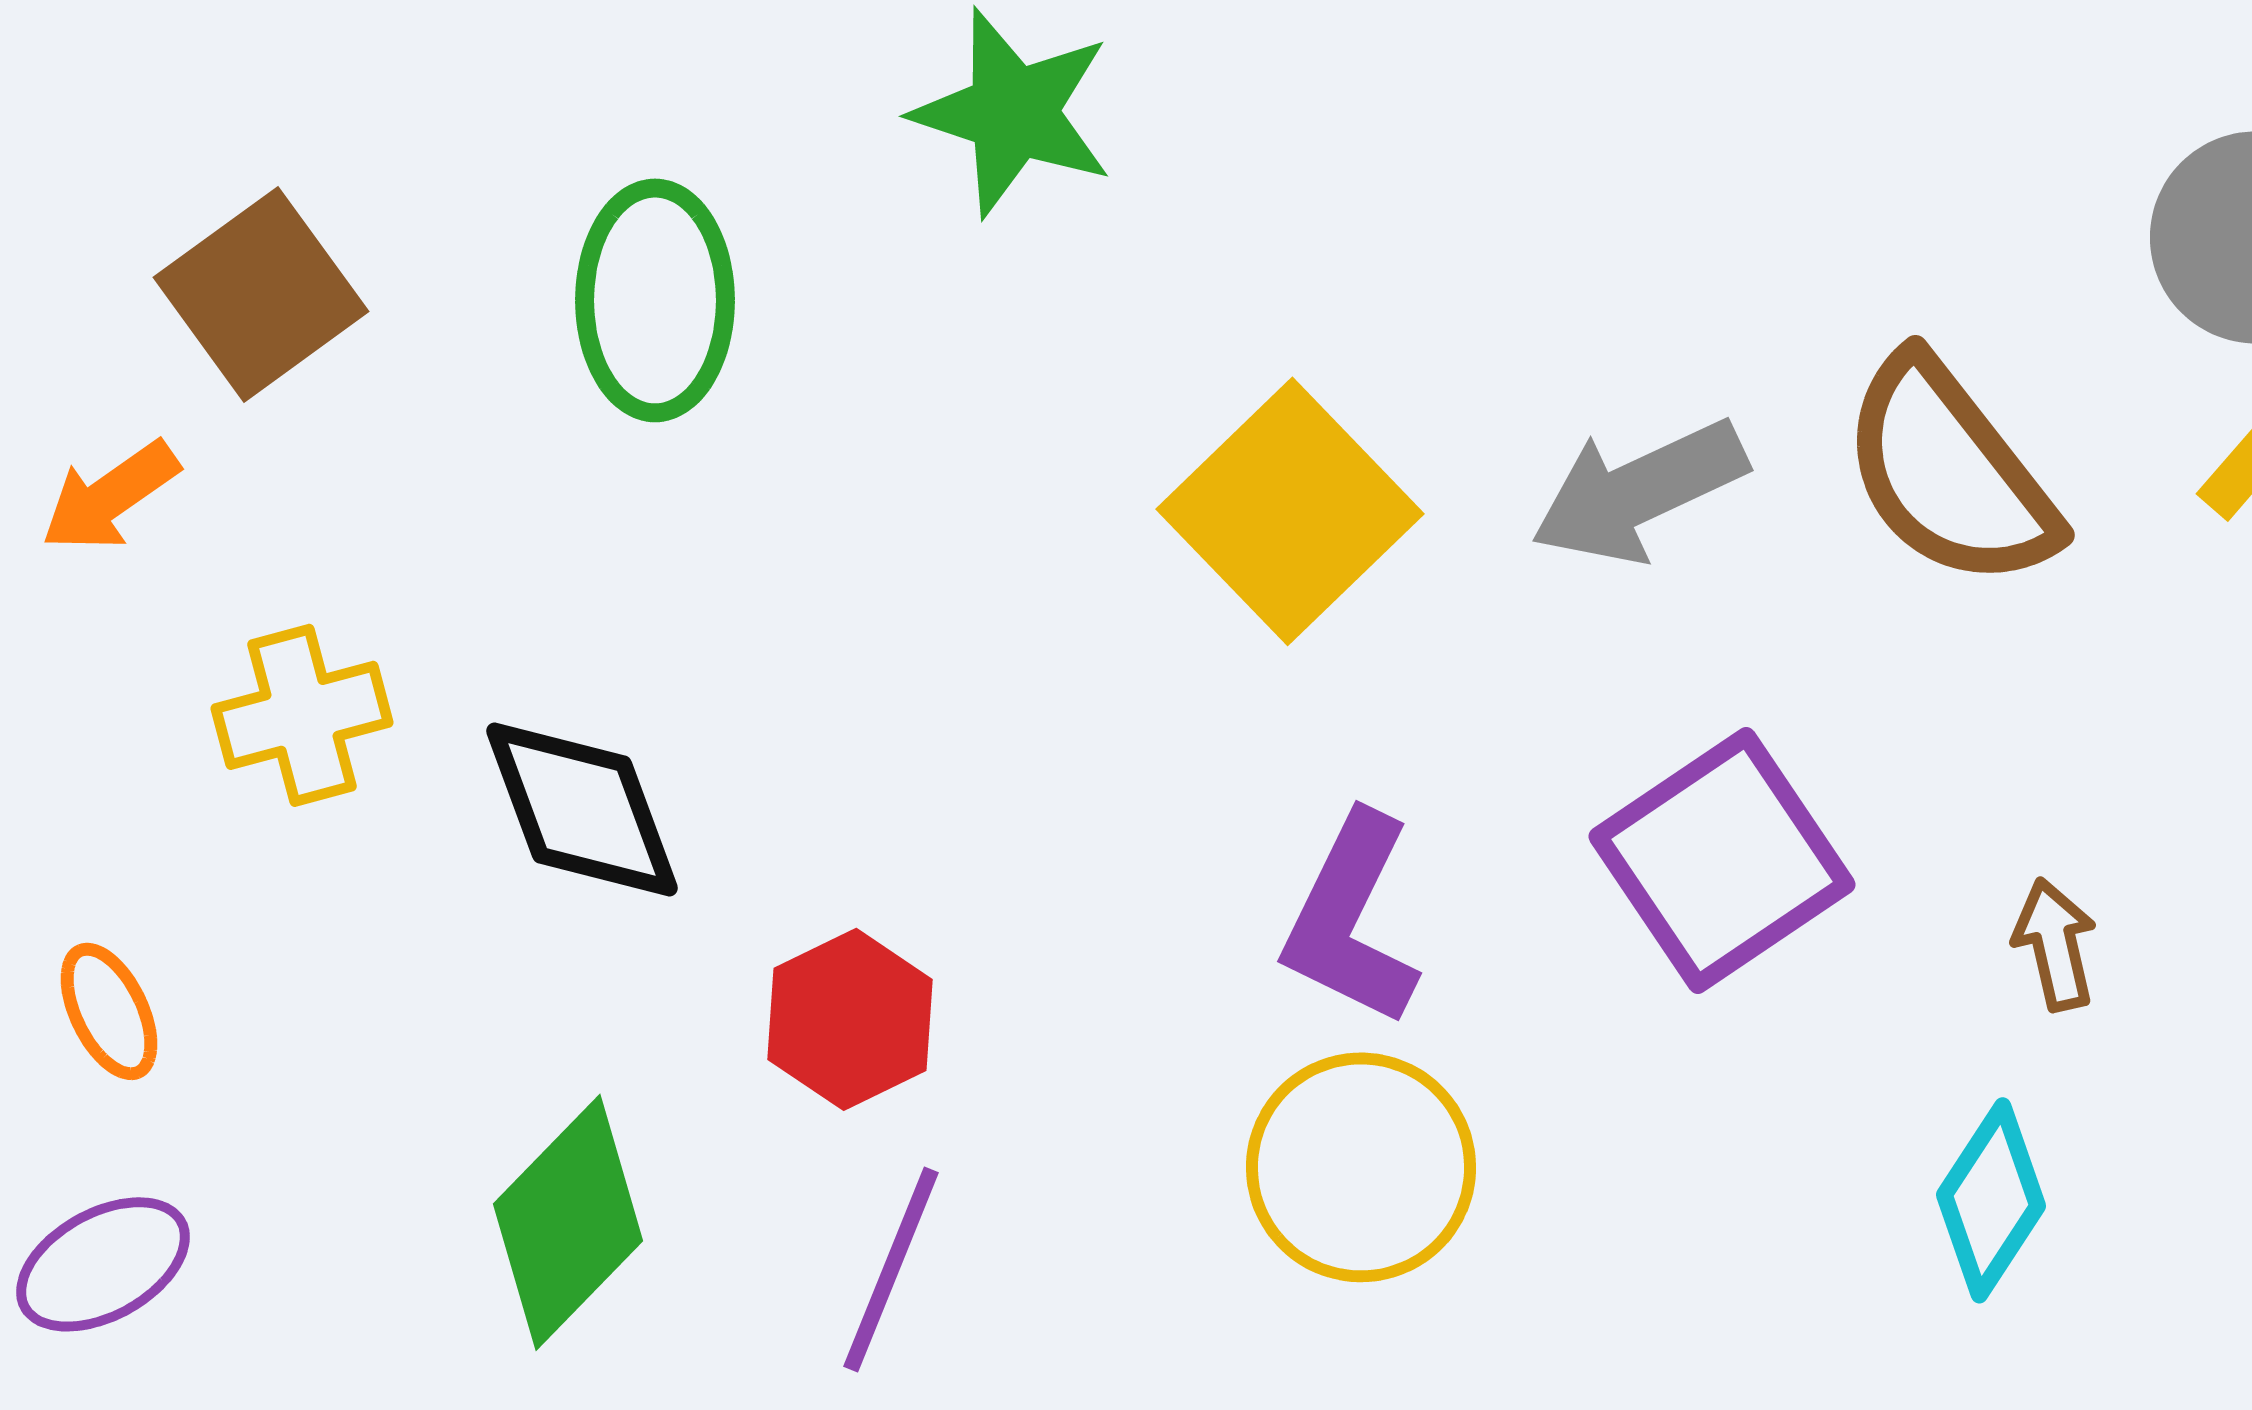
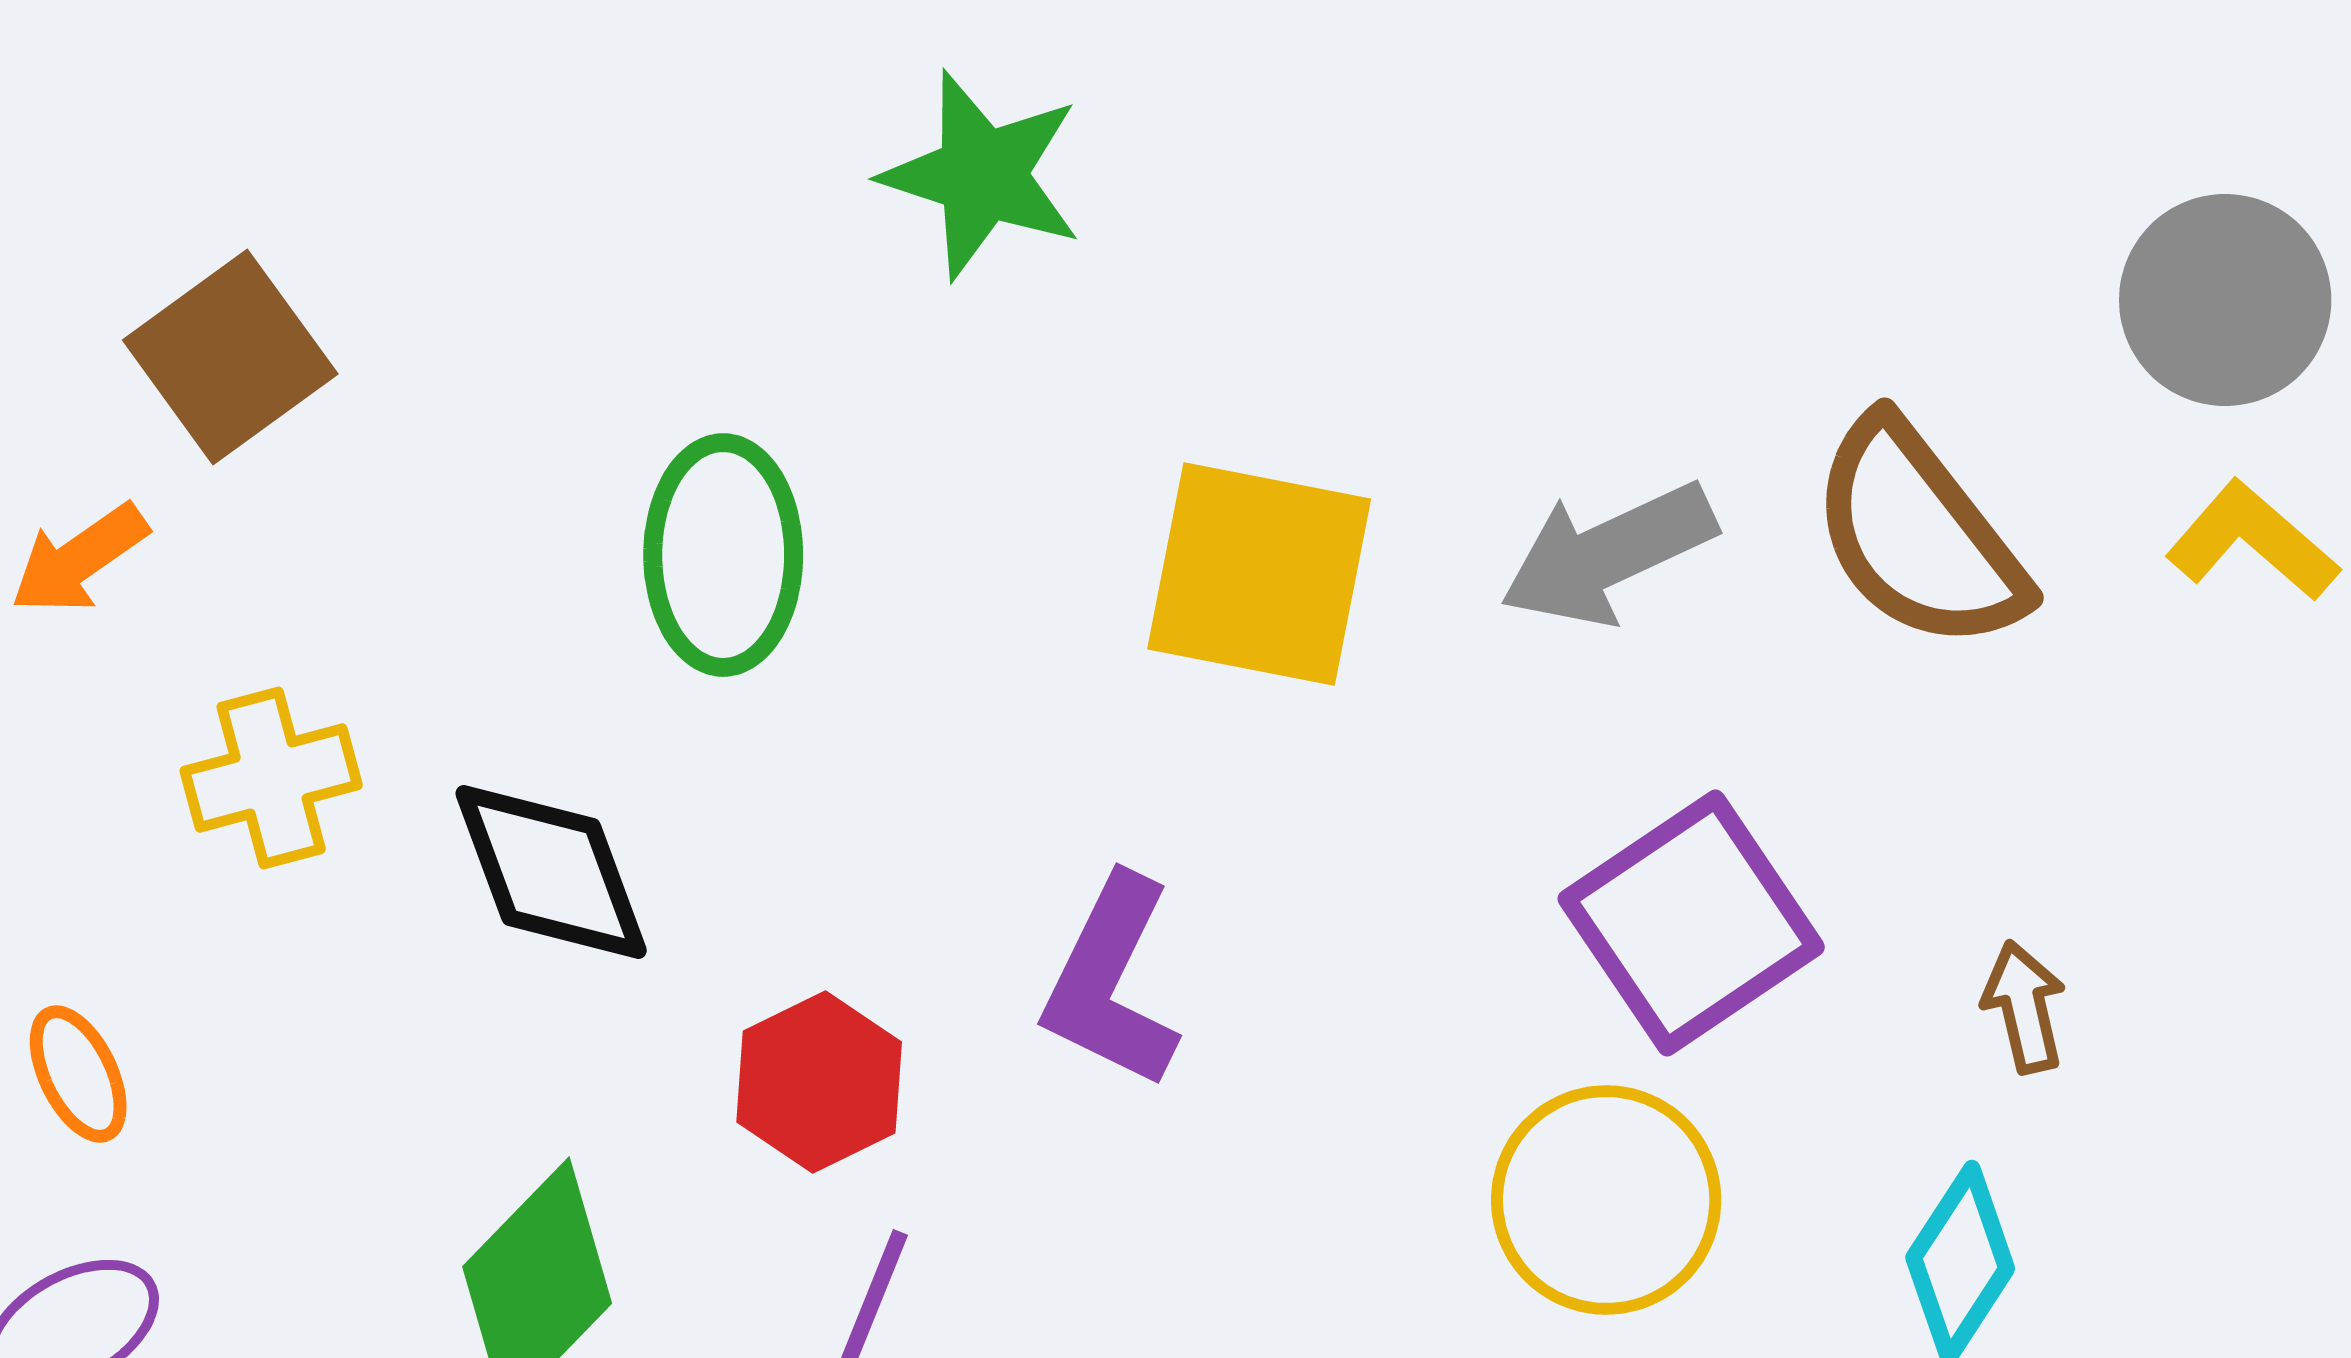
green ellipse: (655, 300) -> (723, 555), moved
yellow square: (1290, 511) -> (1259, 574), turned -35
purple L-shape: (1351, 919) -> (1111, 982), moved
yellow circle: (1361, 1167) -> (1606, 1200), moved

